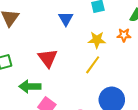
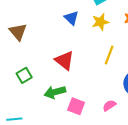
yellow star: (97, 40) -> (100, 22), moved

